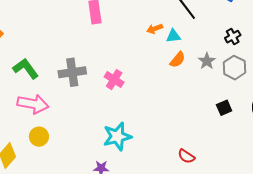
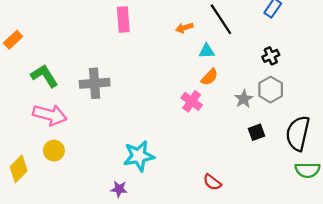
orange arrow: (155, 29) -> (184, 28), moved
gray star: (207, 61) -> (244, 99), moved
pink cross: (114, 80) -> (192, 101), moved

